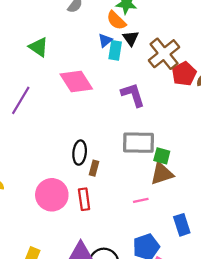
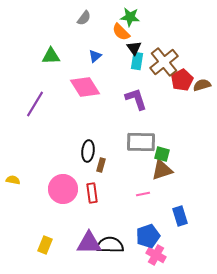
blue triangle: (105, 40) -> (95, 56), moved
green triangle: (39, 47) -> (51, 56), turned -36
cyan rectangle: (115, 50) -> (137, 61), moved

